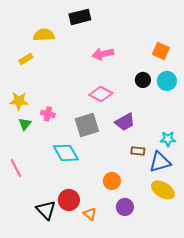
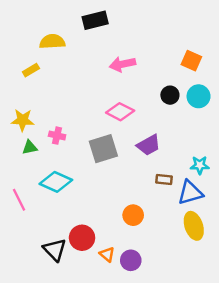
green triangle: (25, 124) -> (30, 147), turned 40
cyan diamond: (66, 153) -> (56, 182), moved, turned -36
yellow ellipse: (163, 190) -> (194, 226), turned 40
purple circle: (125, 207) -> (131, 260), moved

